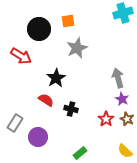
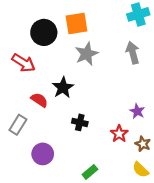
orange square: (68, 21) -> (76, 23), size x1.5
gray arrow: (118, 78) -> (133, 53), moved
red semicircle: (46, 100) -> (39, 100), moved
brown star: (127, 119) -> (143, 144), moved
gray rectangle: (15, 123) -> (18, 125), moved

